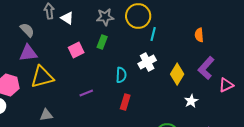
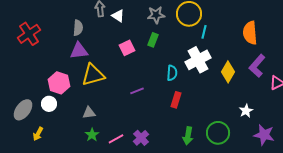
gray semicircle: (27, 30) -> (78, 28), turned 49
orange semicircle: (199, 35) -> (250, 33), size x1.6
white cross: (147, 62) -> (198, 60), size x1.4
white star: (191, 101) -> (246, 111), moved
gray triangle: (46, 115) -> (89, 113), moved

